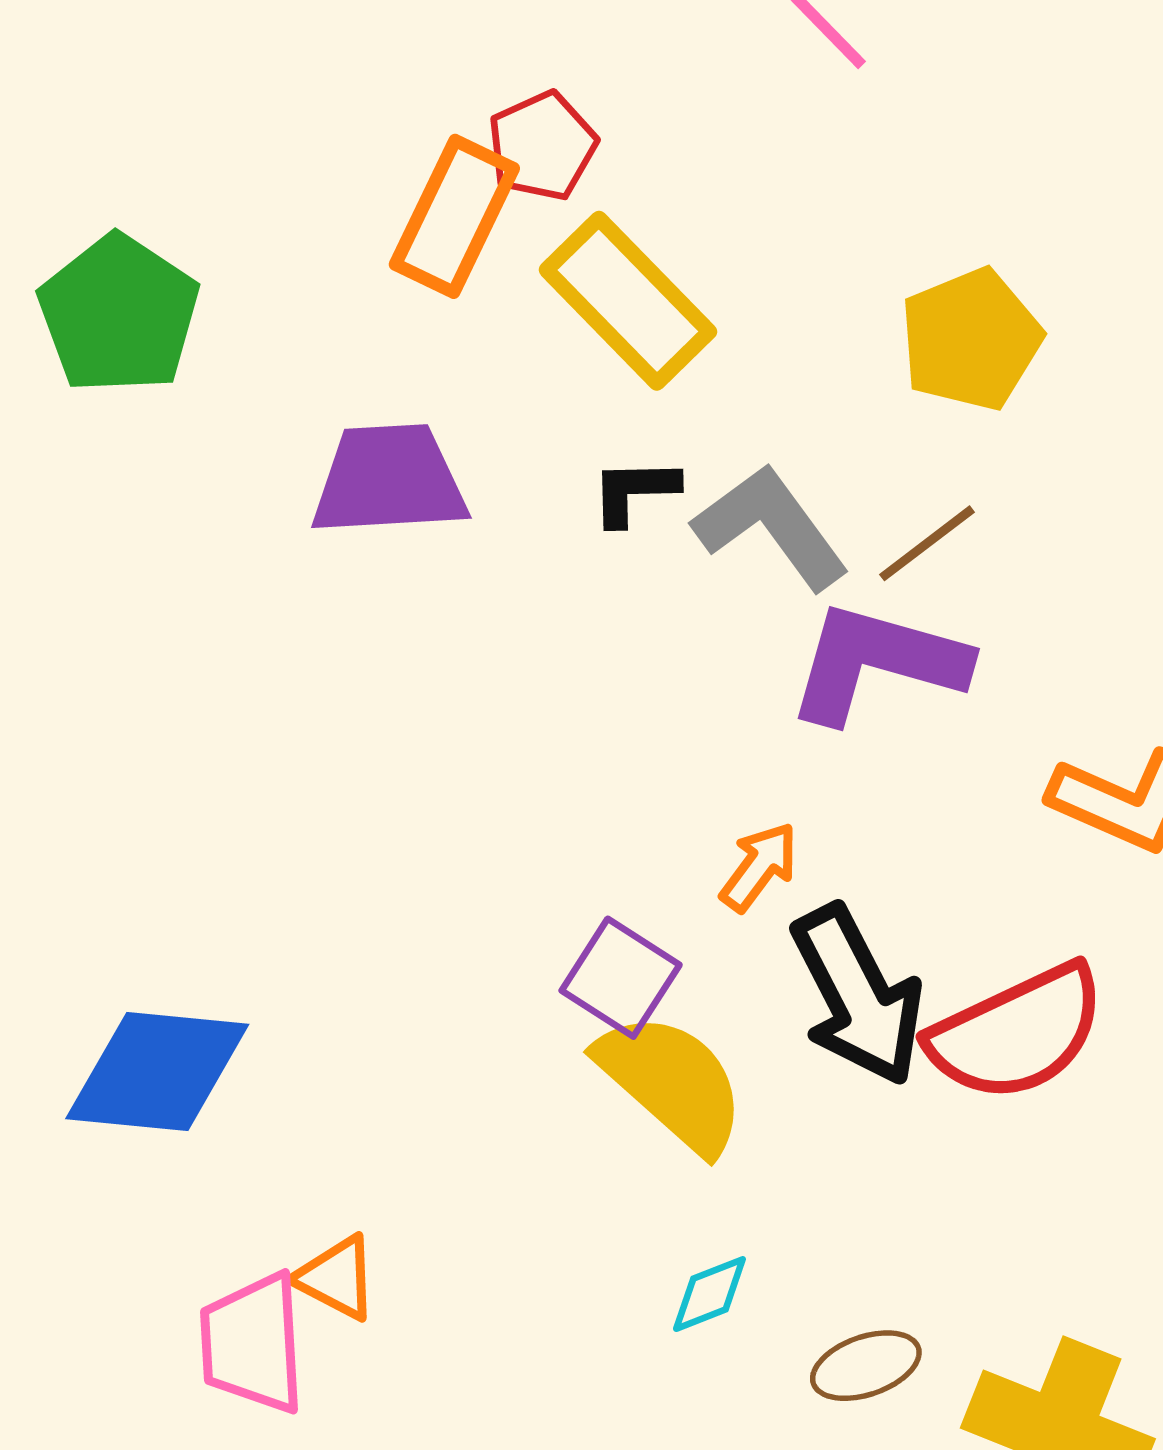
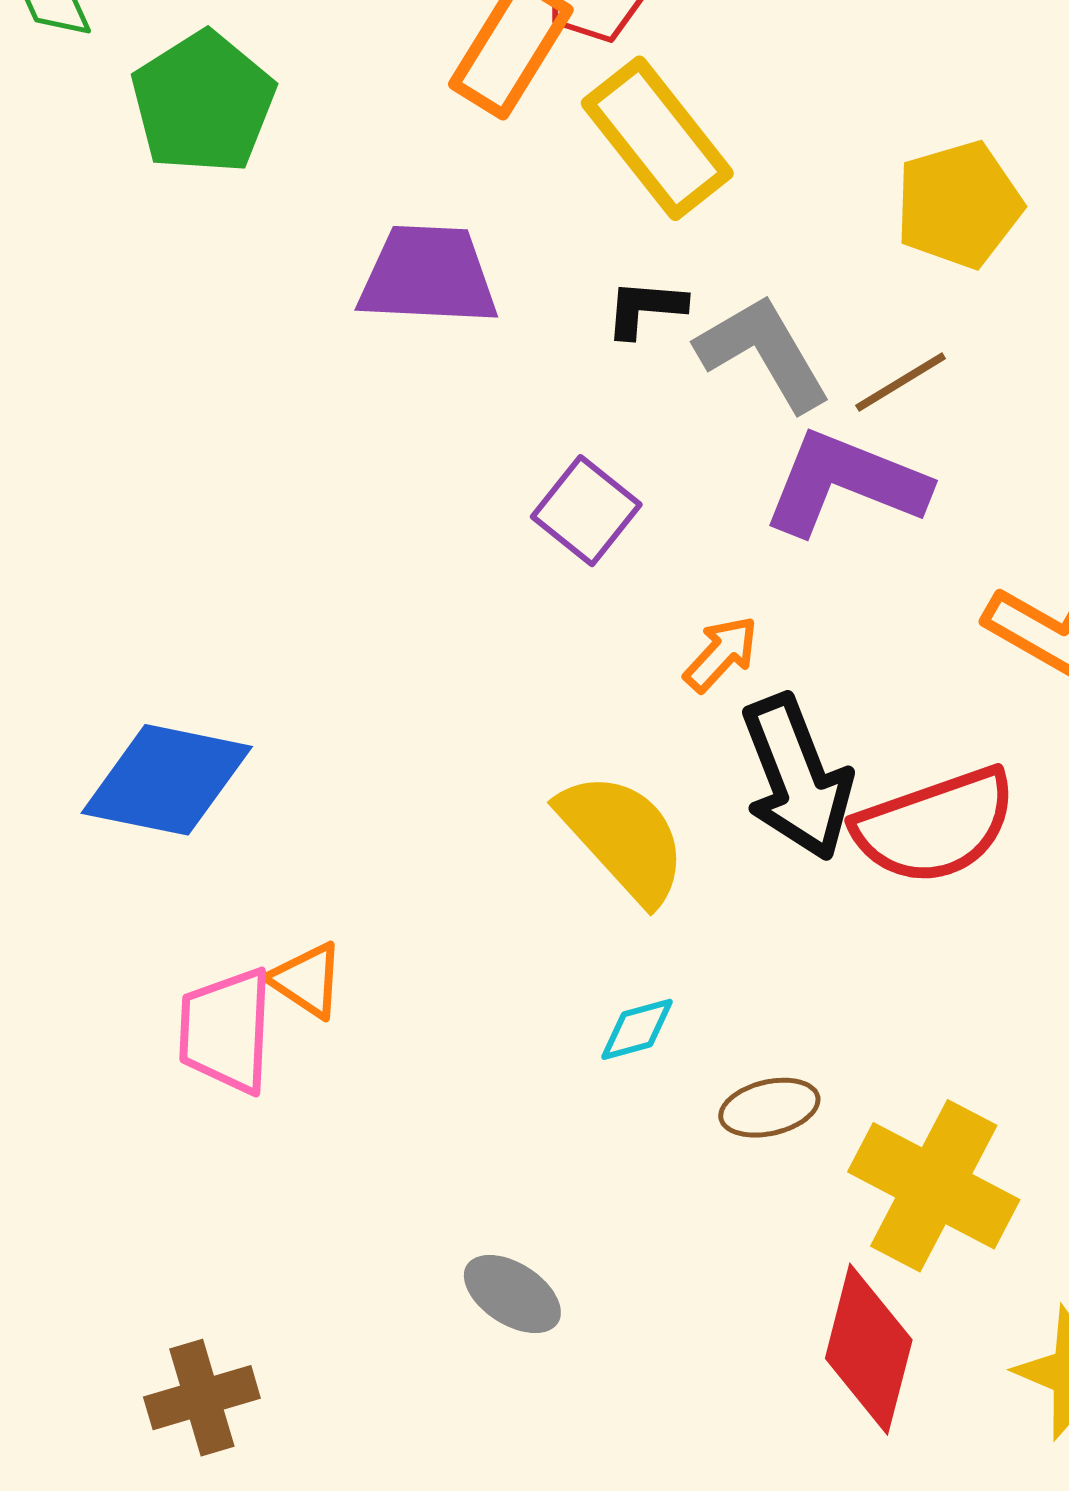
purple square: (621, 978) -> (586, 511), moved

